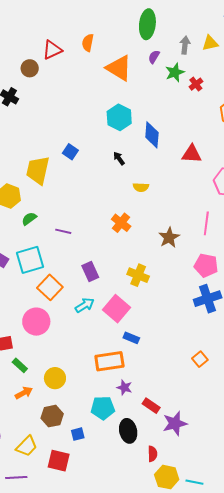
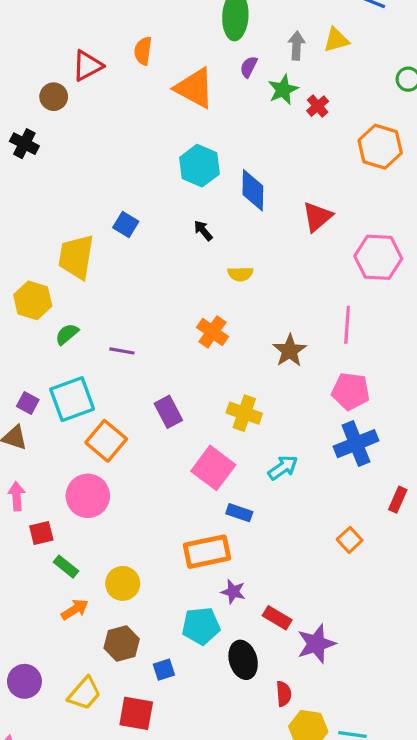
red triangle: (192, 154) -> (317, 217), turned -40
cyan arrow: (85, 305) -> (283, 468), moved

